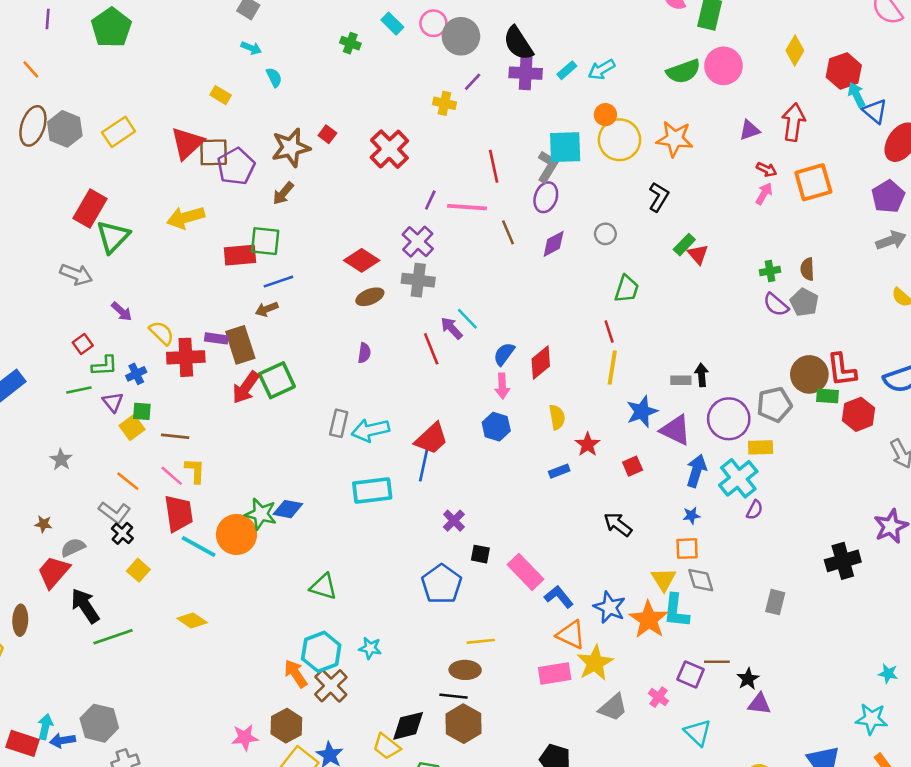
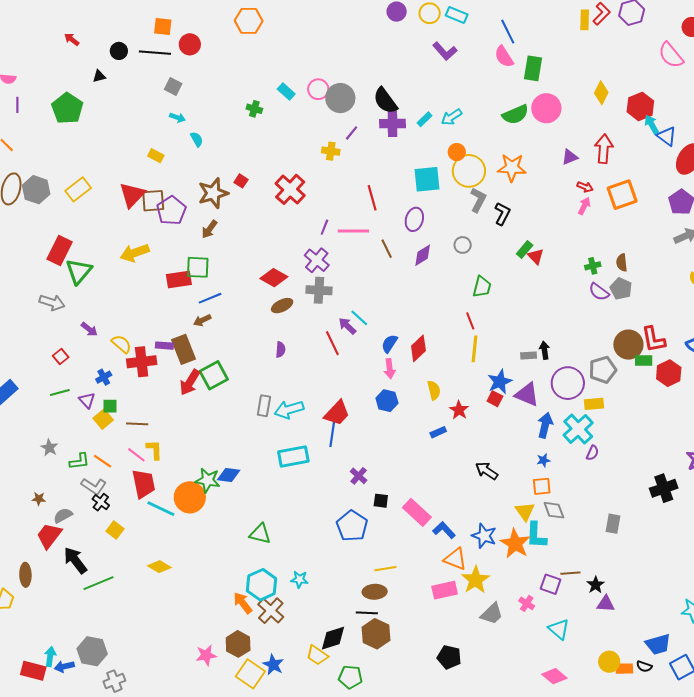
gray L-shape: (547, 167) -> (478, 200), moved
green L-shape: (105, 366) -> (79, 461), moved
red square: (633, 466) -> (495, 399), moved, turned -35

